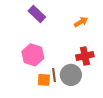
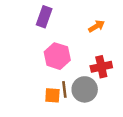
purple rectangle: (37, 14) -> (44, 17), turned 66
pink hexagon: (33, 55) -> (57, 56), moved

